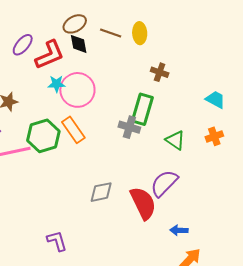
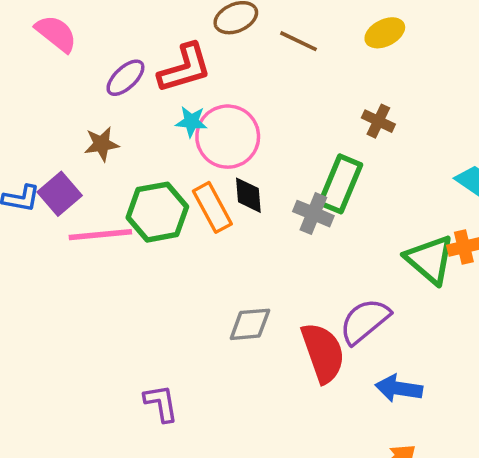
yellow ellipse: (140, 33) -> (385, 33), moved, turned 60
black diamond: (79, 44) -> (248, 195), moved
purple ellipse: (23, 45) -> (125, 78), moved
green triangle: (175, 140) -> (430, 259), moved, size x1.4
blue arrow: (179, 230) -> (399, 388), moved, size x1.4

